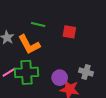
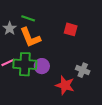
green line: (38, 24) -> (28, 18), moved
purple circle: (60, 78) -> (42, 66), moved

